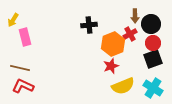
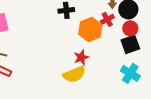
red star: (111, 66) -> (81, 57), moved
yellow semicircle: (123, 86) -> (74, 74), moved

